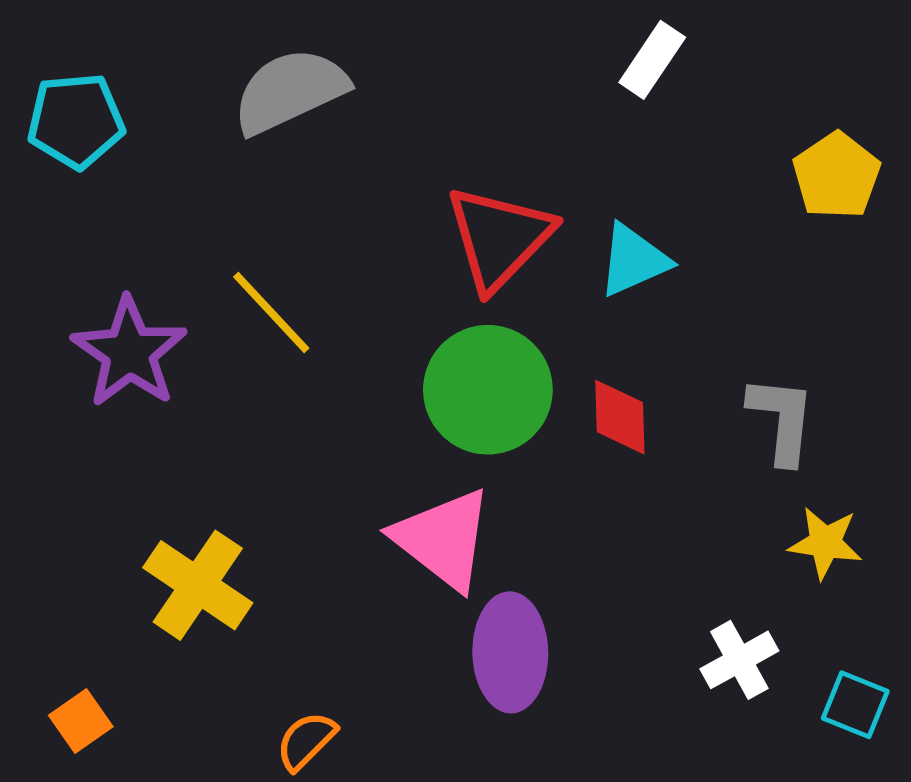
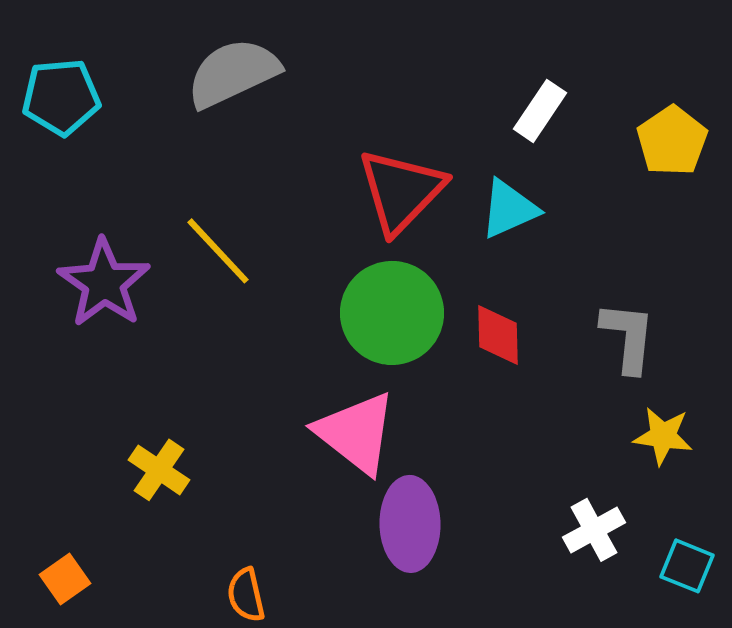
white rectangle: (652, 60) -> (540, 111), moved
yellow cross: (198, 585) -> (159, 470), size x0.7
orange semicircle: (306, 741) -> (246, 595), turned -58

